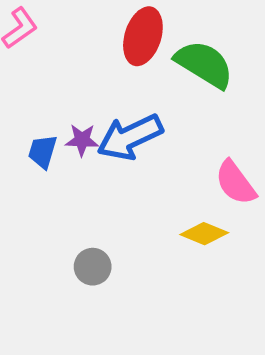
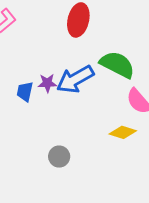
green semicircle: (204, 64) -> (117, 65), moved

